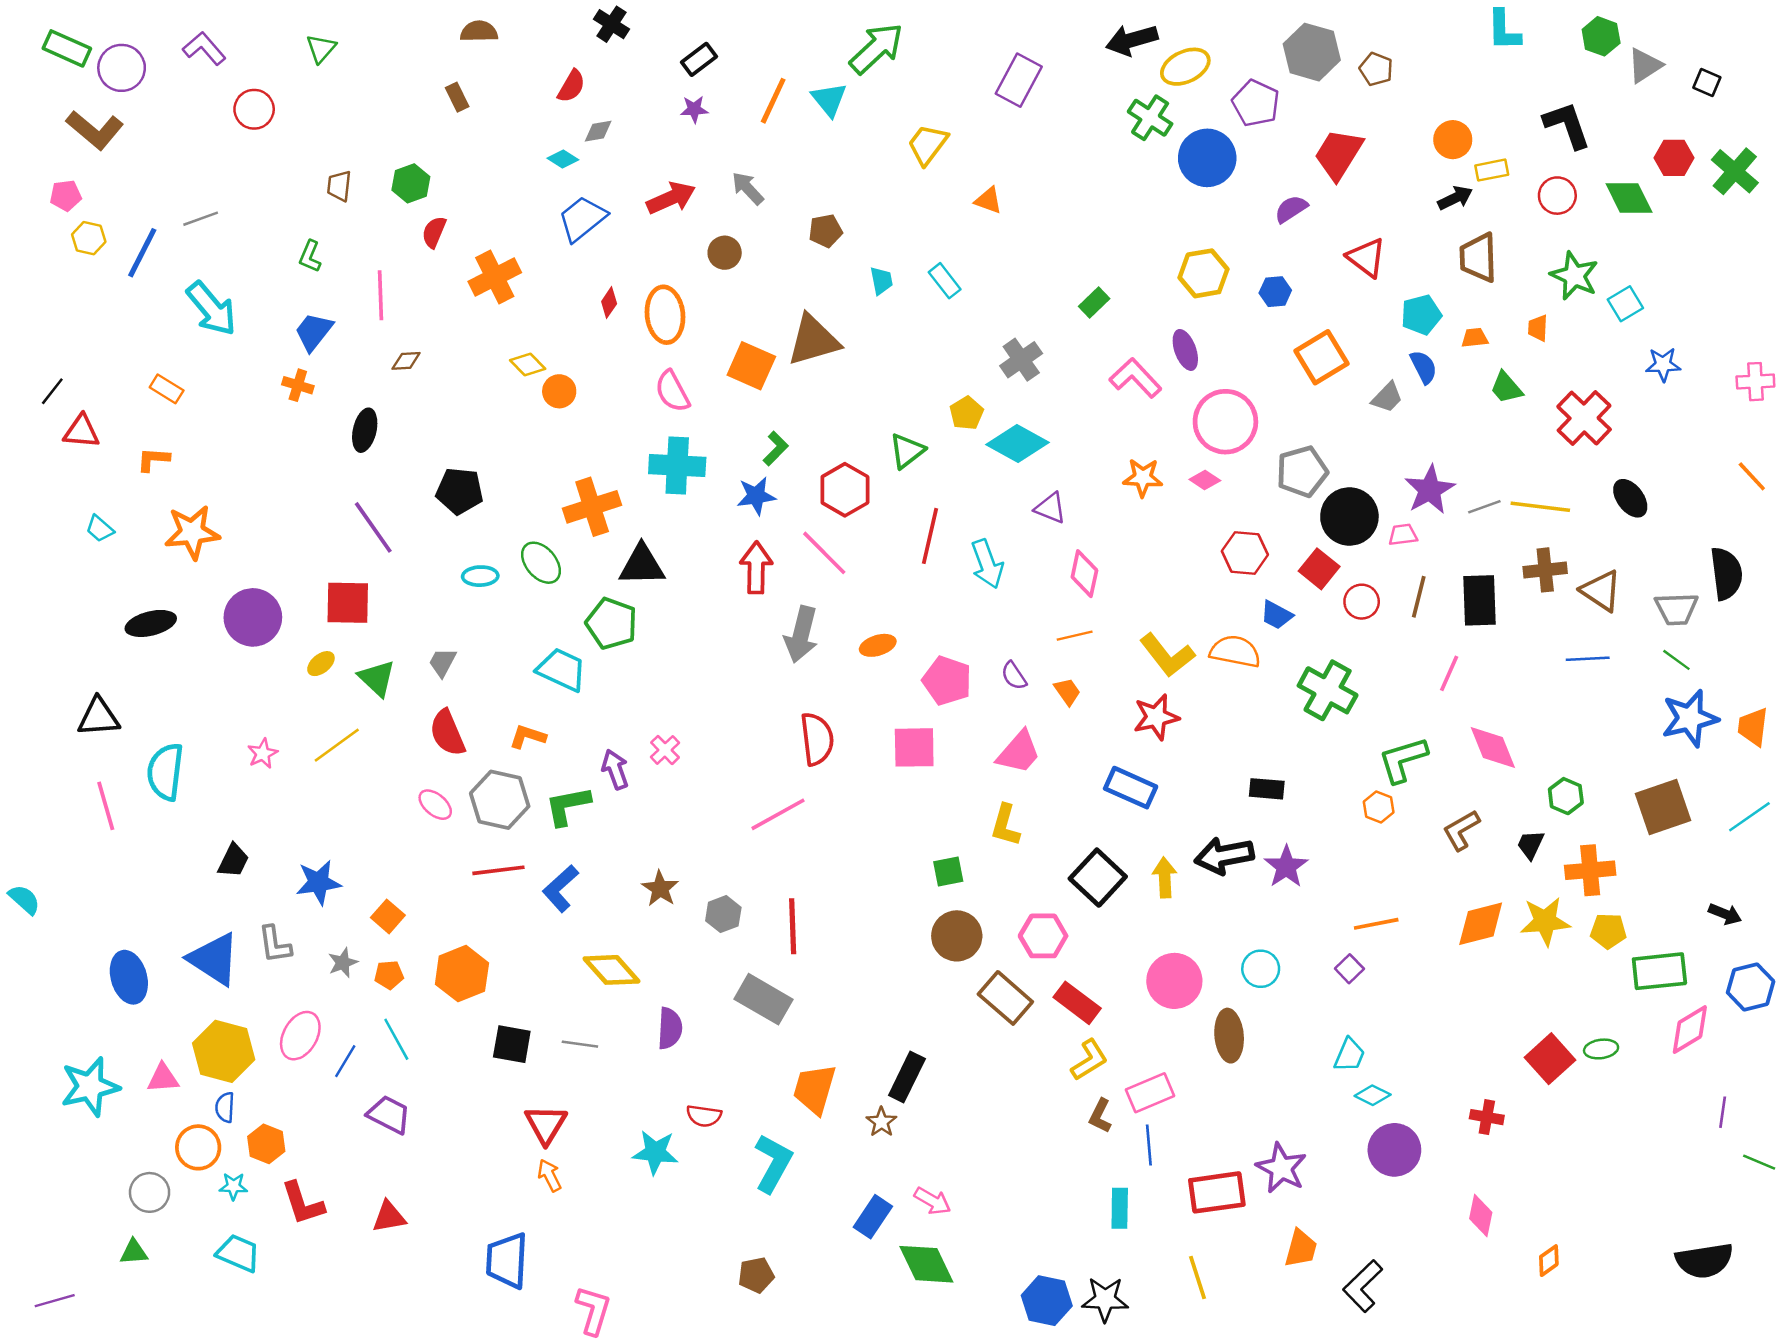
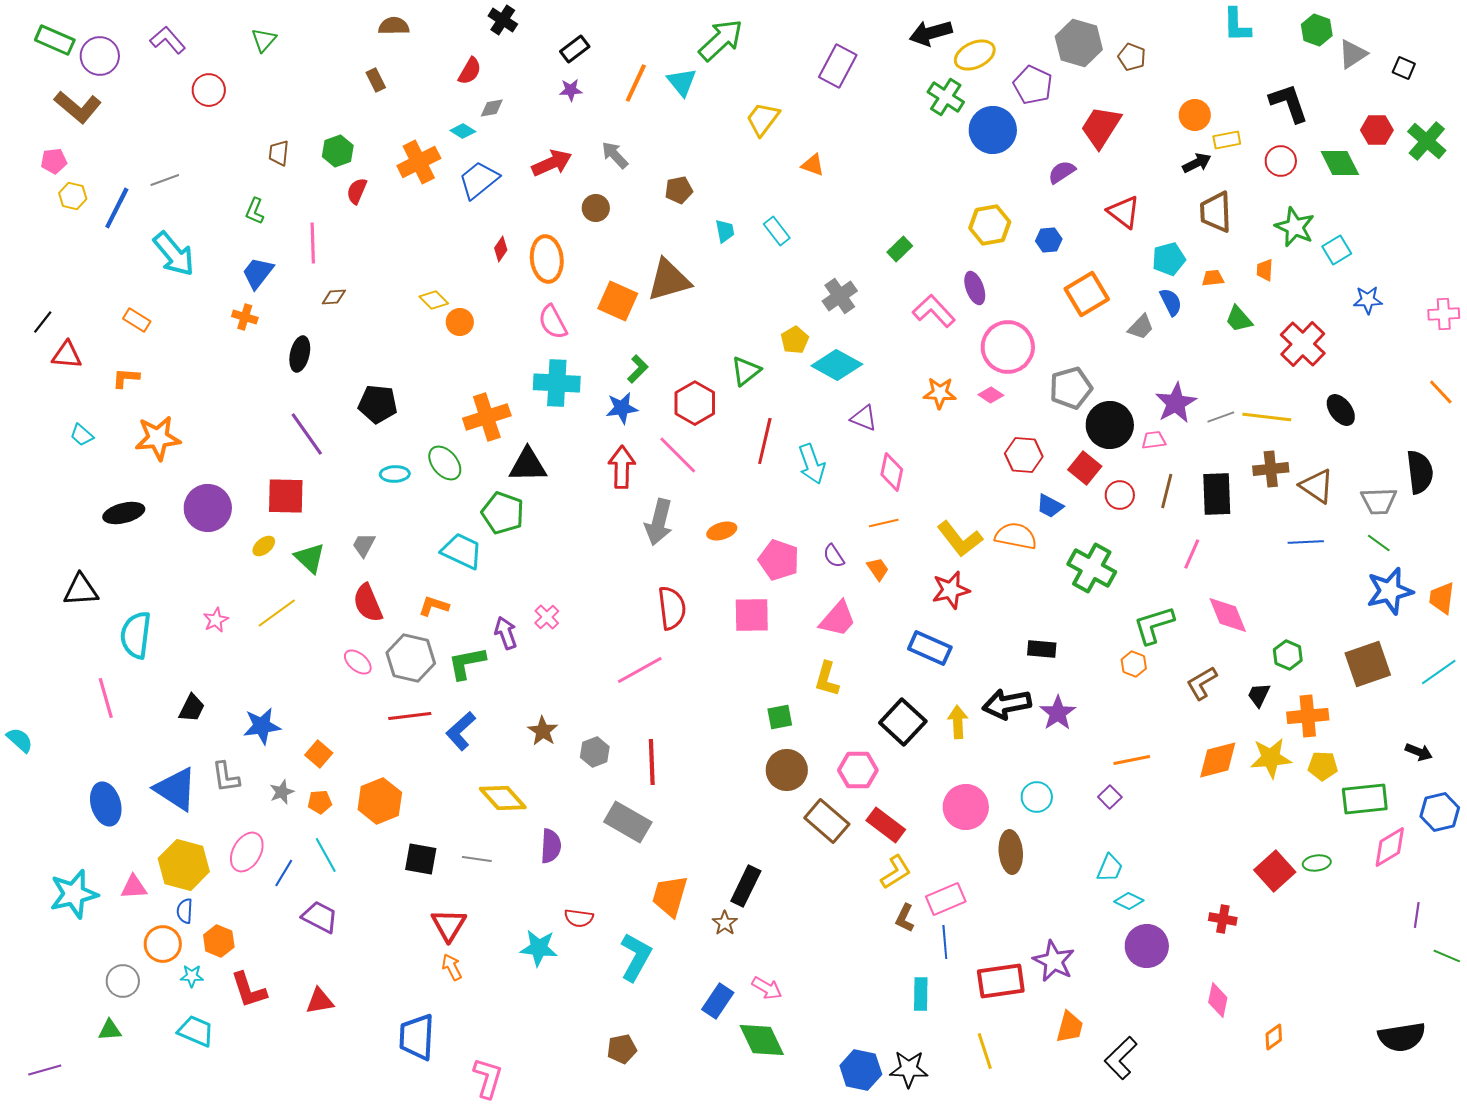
orange cross: (495, 277) -> (419, 162), moved
pink line: (106, 806) -> (106, 698), moved

